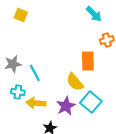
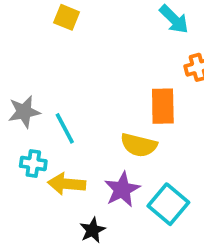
yellow square: (21, 15) -> (67, 17), moved
yellow semicircle: (75, 82) -> (139, 145), turned -36
cyan square: (91, 102) -> (168, 204), moved

